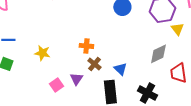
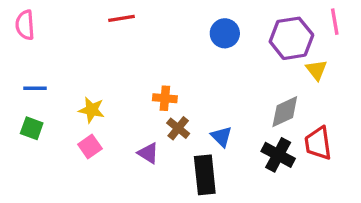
purple triangle: (76, 79) -> (148, 153), turned -32
pink square: (56, 85) -> (90, 147), moved
black cross: (147, 93) -> (278, 155), moved

